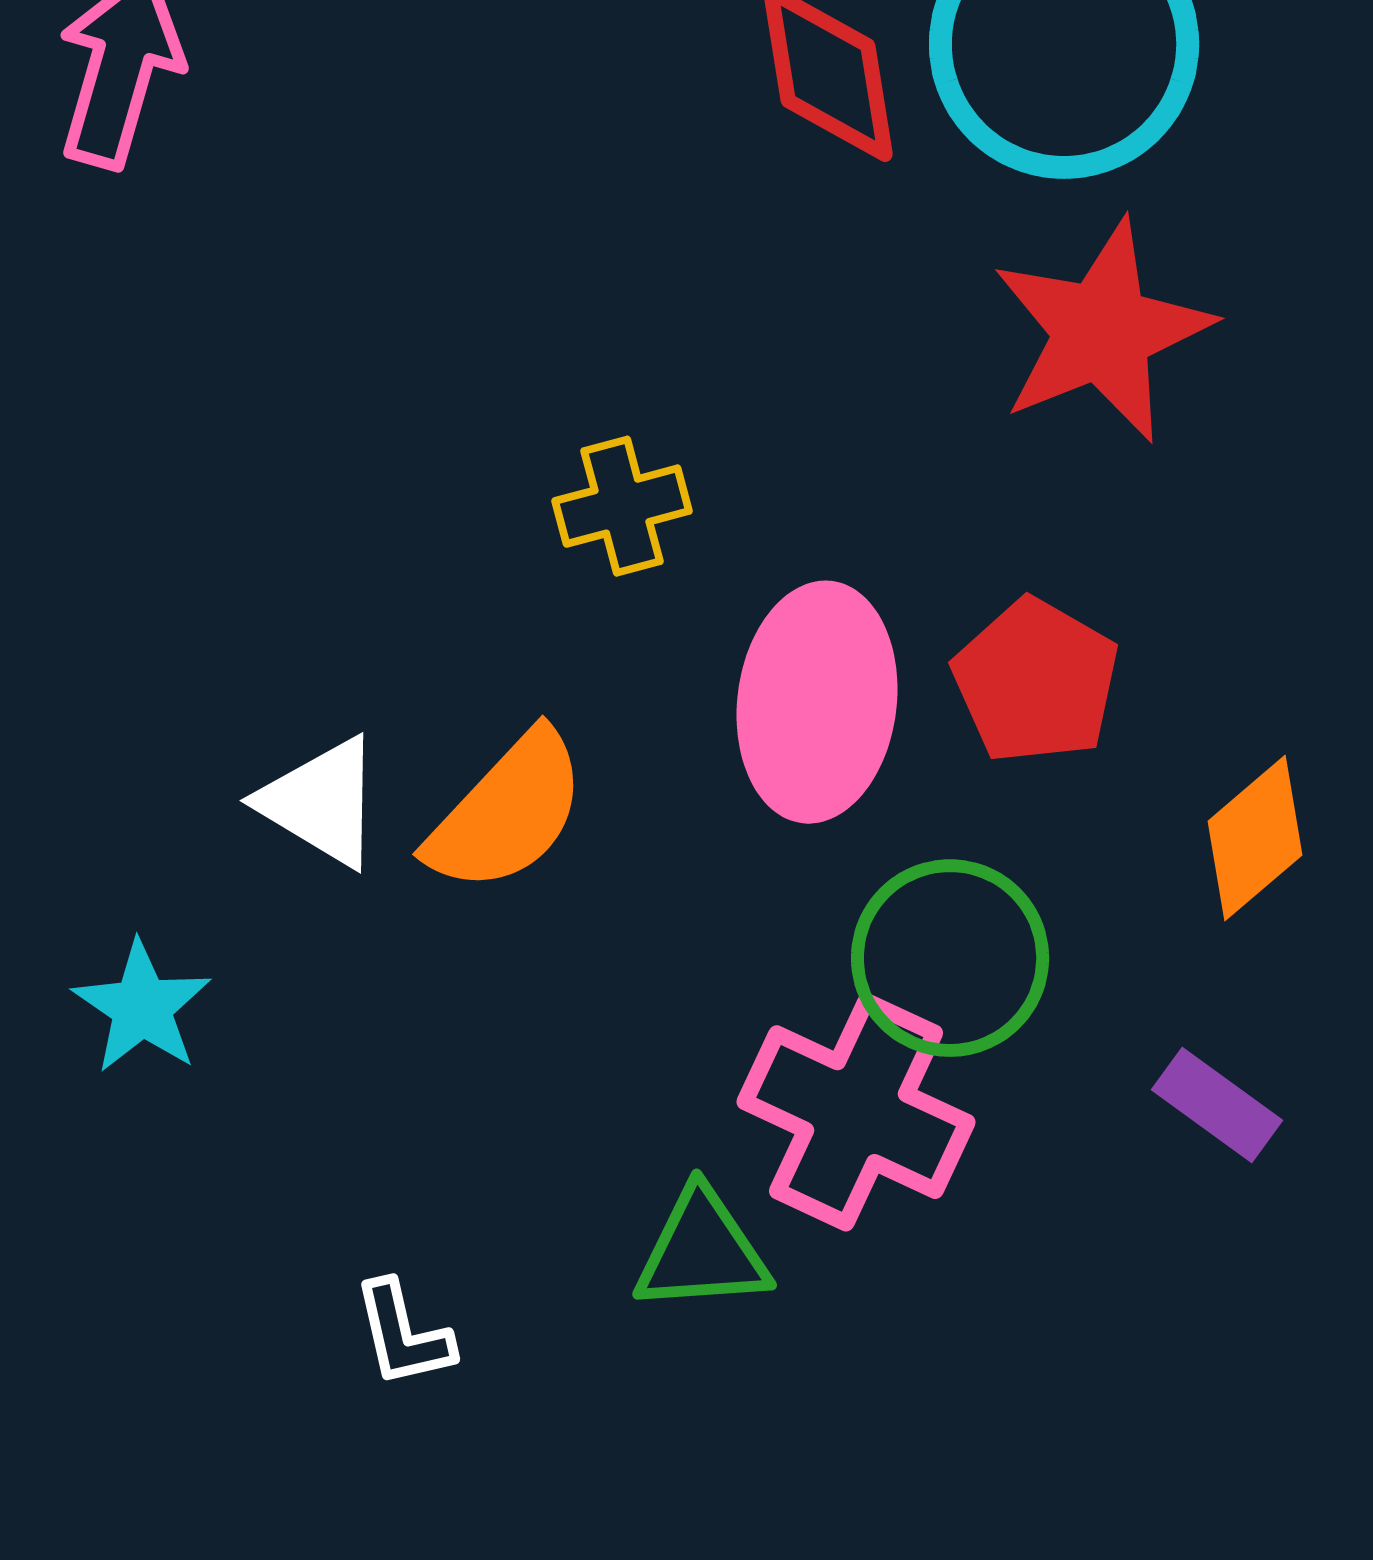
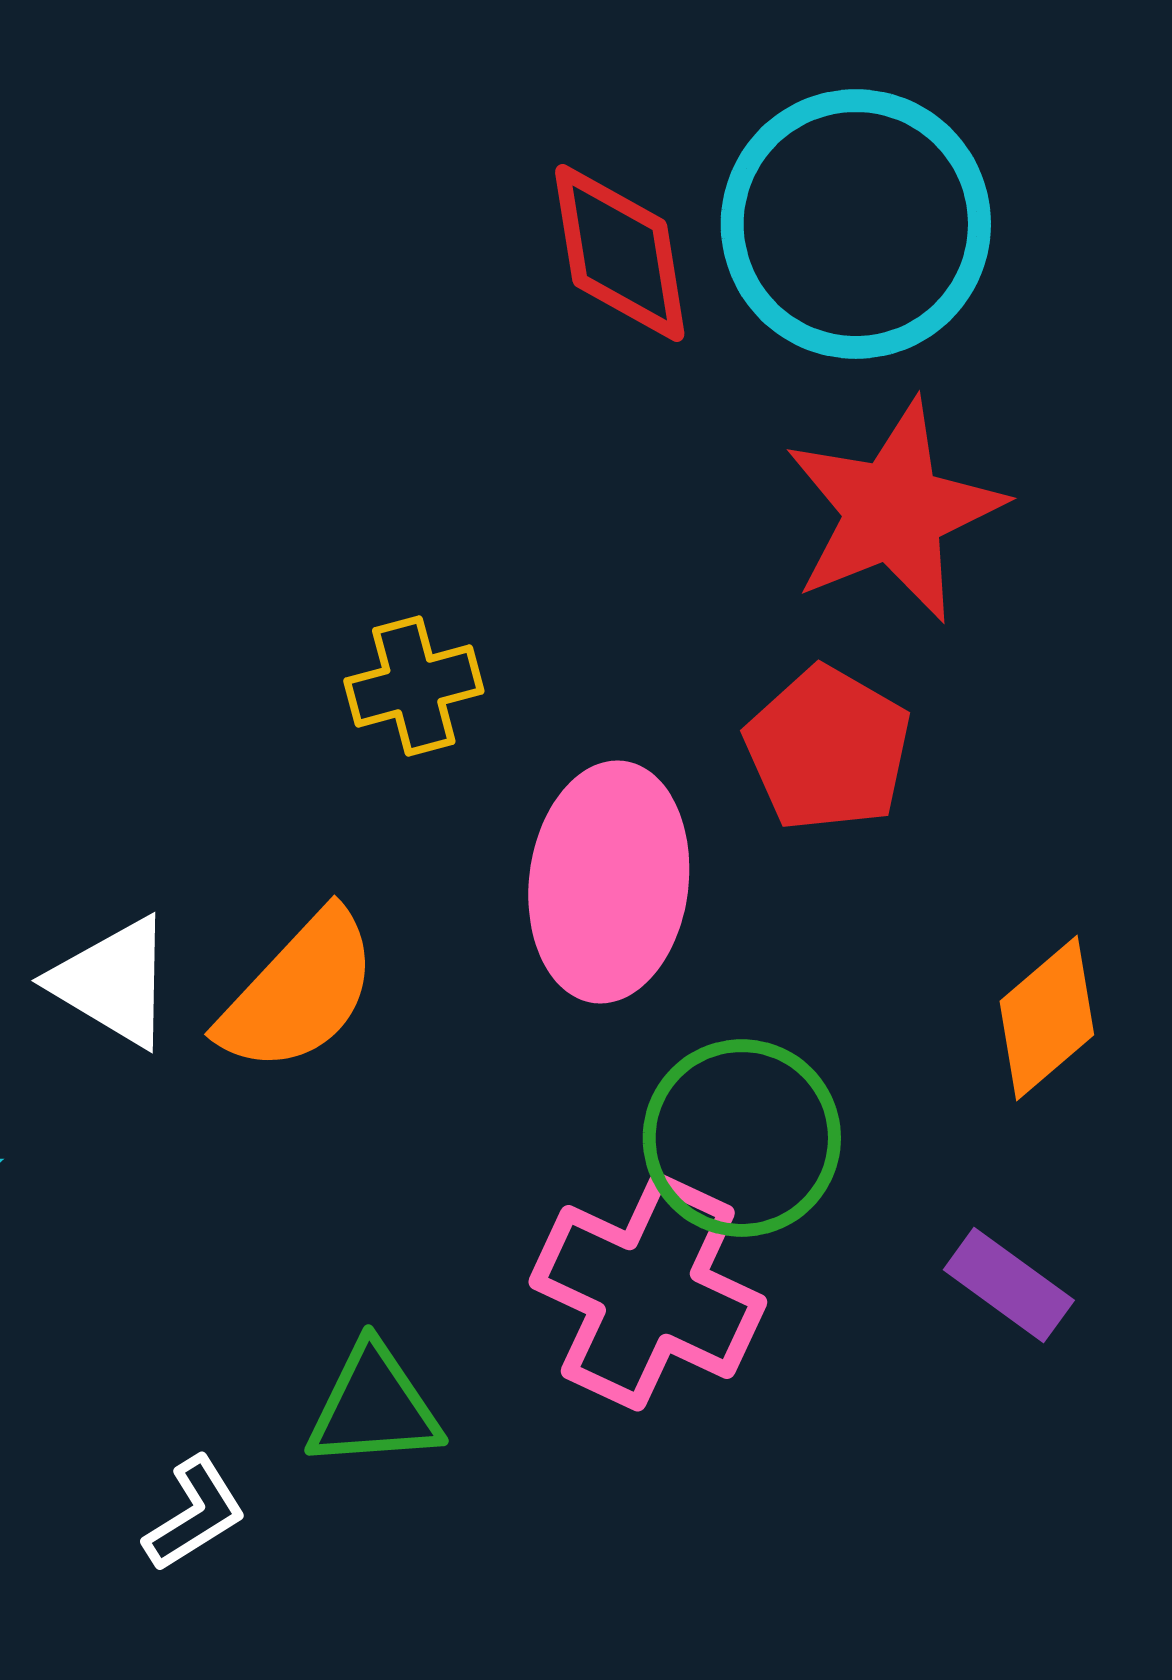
red pentagon: (1036, 681) -> (828, 749), moved
green triangle: (702, 1251) -> (374, 1407), moved
white L-shape: (403, 1334) -> (195, 1514), turned -109

